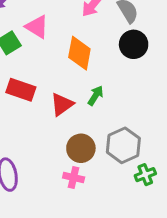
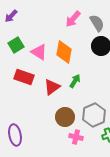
pink triangle: (37, 27) -> (39, 52), moved
pink cross: (74, 178) -> (76, 137), moved

